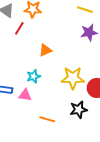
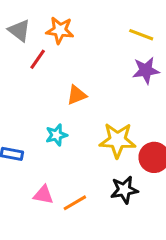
pink triangle: (25, 95) -> (43, 195), moved
orange line: (47, 119) -> (75, 203), turned -49

